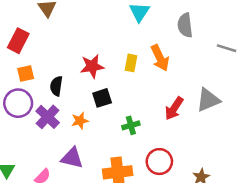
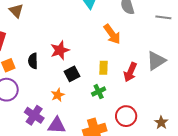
yellow rectangle: (131, 63) -> (103, 68), moved
black semicircle: (56, 86) -> (33, 61), moved
purple cross: (48, 117) -> (34, 115), moved

